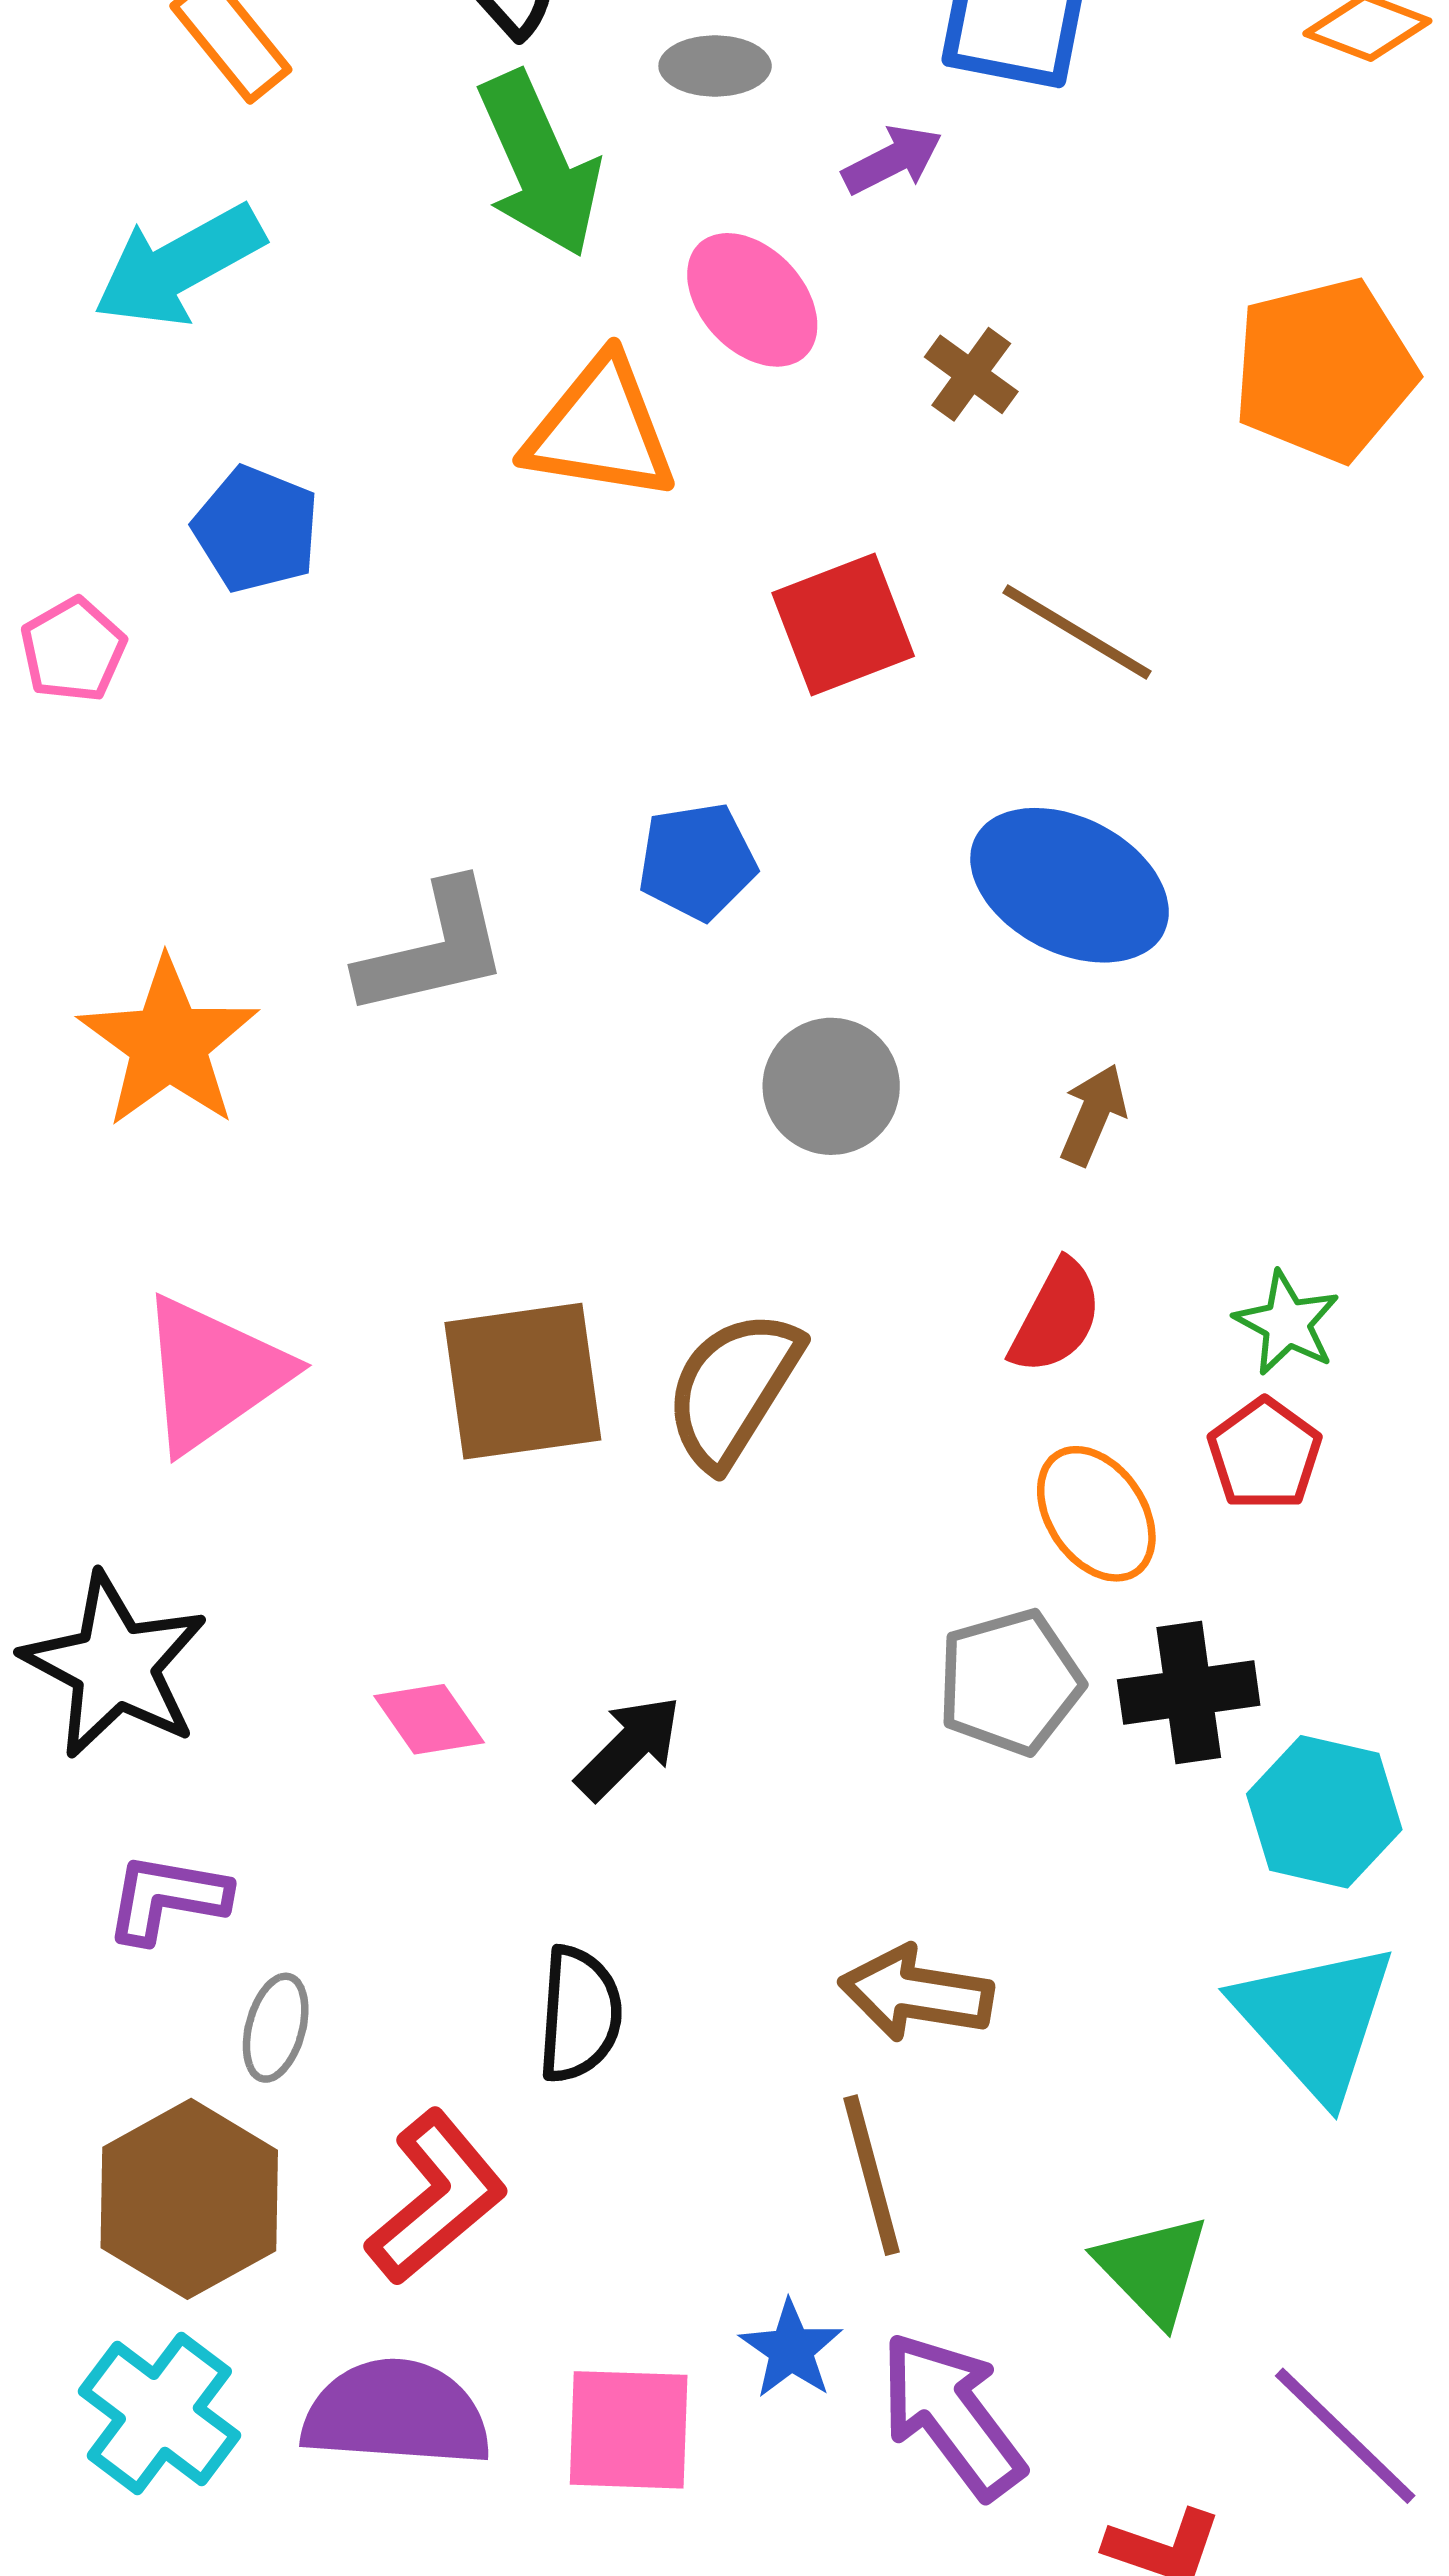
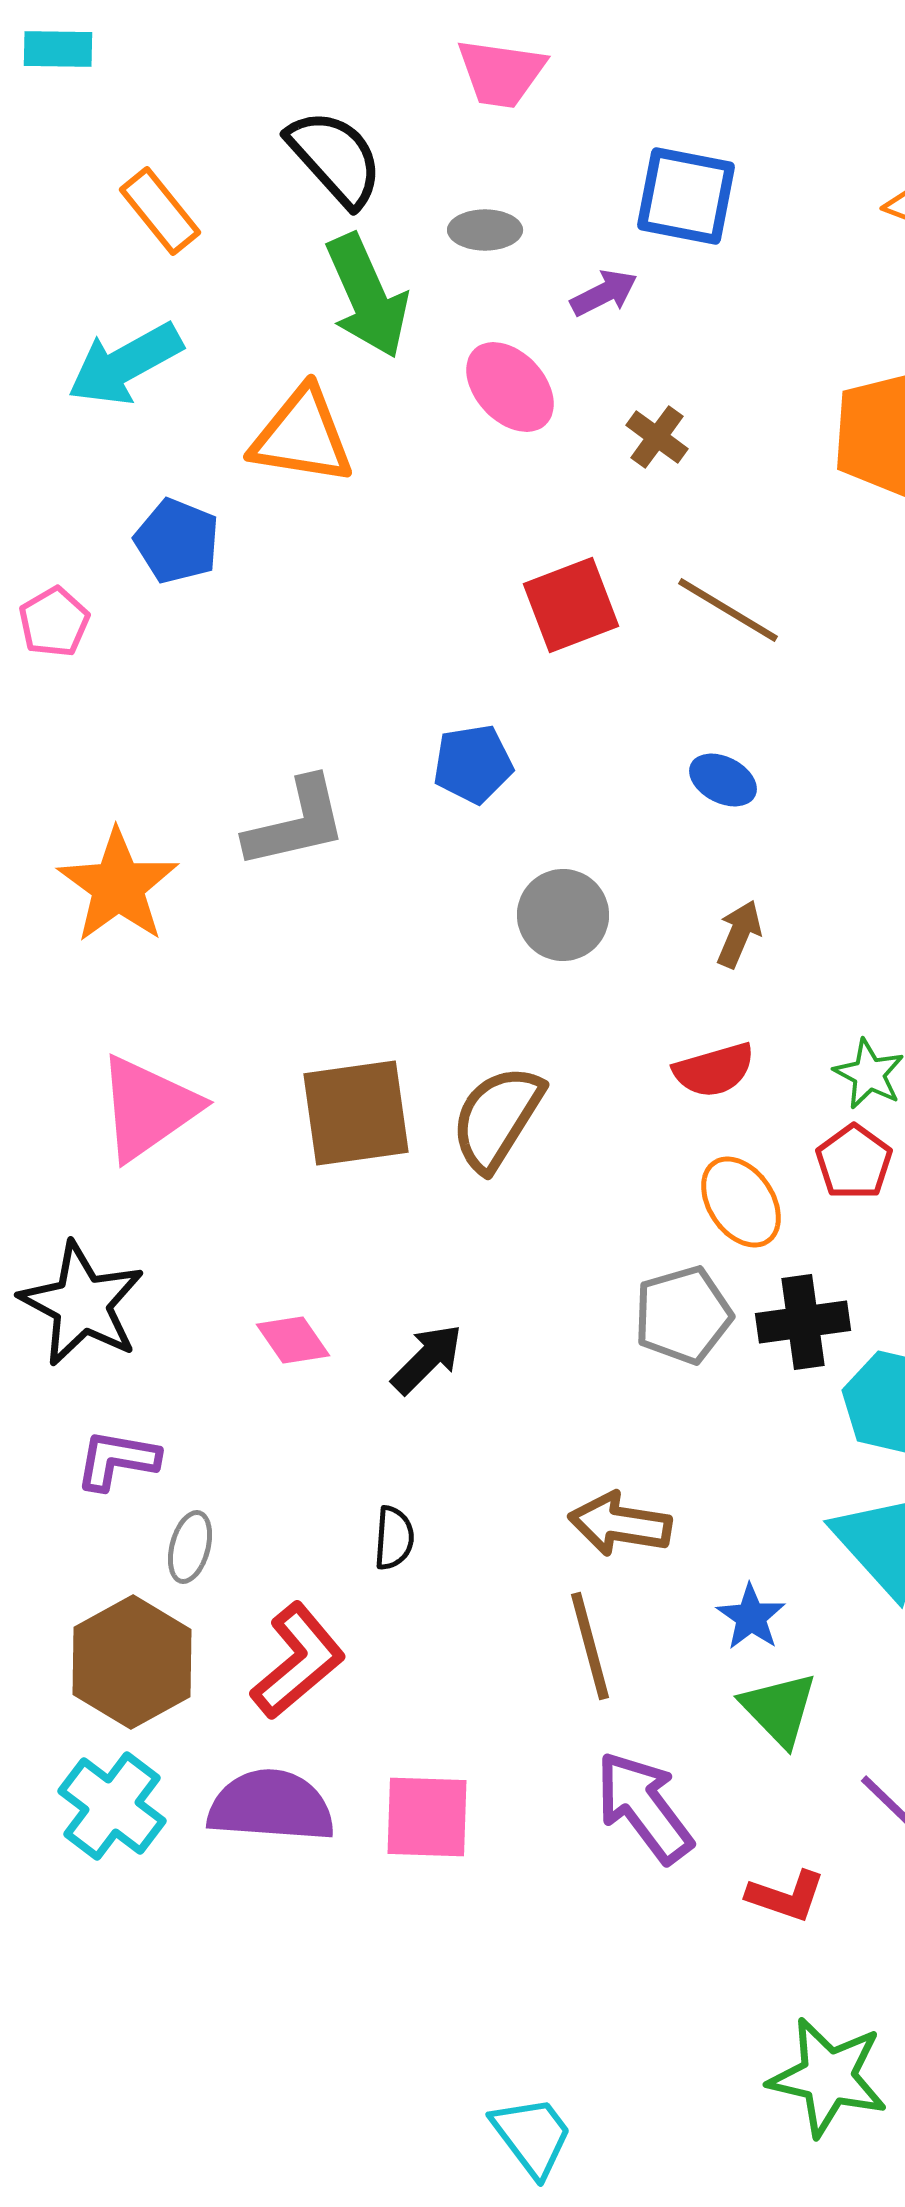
orange triangle: (600, 429) -> (302, 436), moved
blue ellipse: (1070, 885) -> (723, 780), size x0.5
red semicircle: (1056, 1317) -> (714, 1070), turned 46
black semicircle: (579, 2014) -> (394, 1538), size x0.7
blue star: (791, 2349) -> (751, 1617), moved

